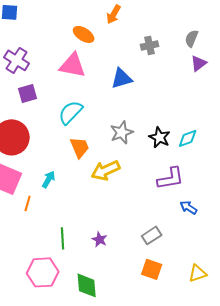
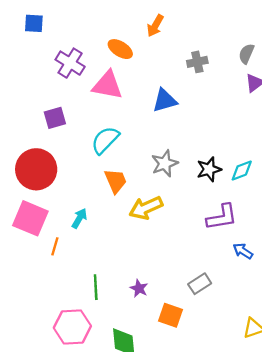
purple cross: (17, 60) -> (70, 63), moved
black star: (160, 137) -> (209, 169), turned 30
orange square: (152, 269) -> (170, 315), moved

